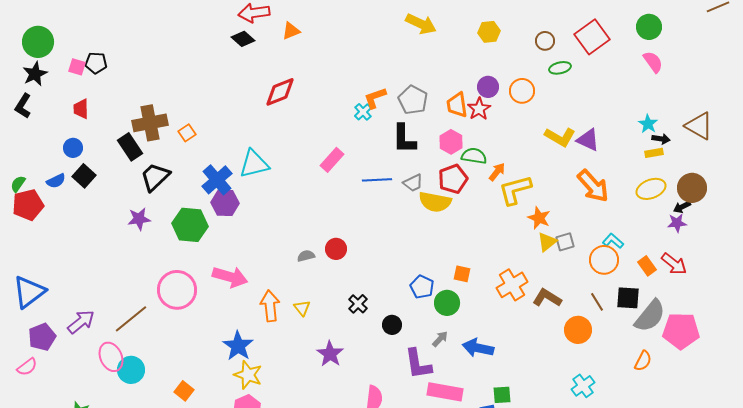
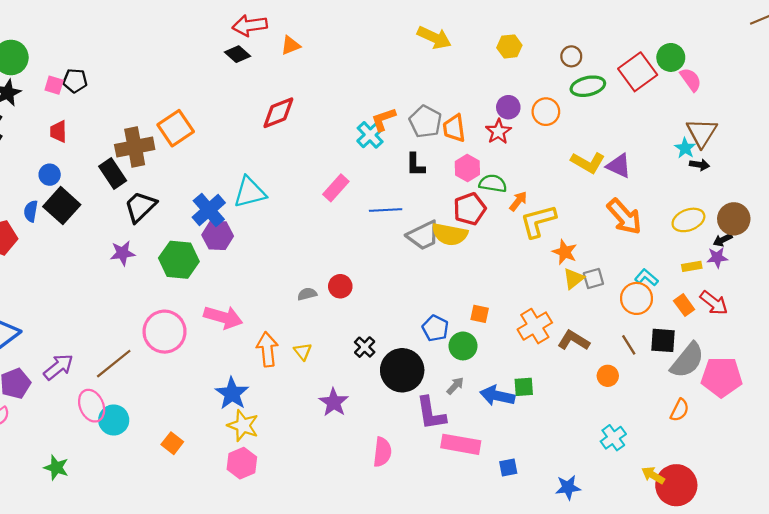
green circle: (649, 27) -> (671, 57), moved
red square: (592, 37) -> (638, 72), moved
green ellipse: (560, 68) -> (588, 86), size x1.4
orange trapezoid: (457, 105) -> (454, 128), moved
cyan cross: (363, 112) -> (370, 135), size x1.4
brown triangle: (699, 126) -> (702, 133), moved, turned 32
orange square: (187, 133) -> (176, 128), moved, size x1.8
black L-shape: (404, 139) -> (415, 165), size x0.7
yellow rectangle: (654, 153) -> (692, 266), moved
black square: (84, 176) -> (62, 206), size x1.4
blue semicircle: (56, 181) -> (31, 211), turned 126
gray trapezoid: (413, 183) -> (423, 235), moved, size x1.5
black circle: (392, 325) -> (402, 370), size x2.0
orange circle: (578, 330) -> (608, 376), size x0.7
green square: (502, 395) -> (524, 387), moved

